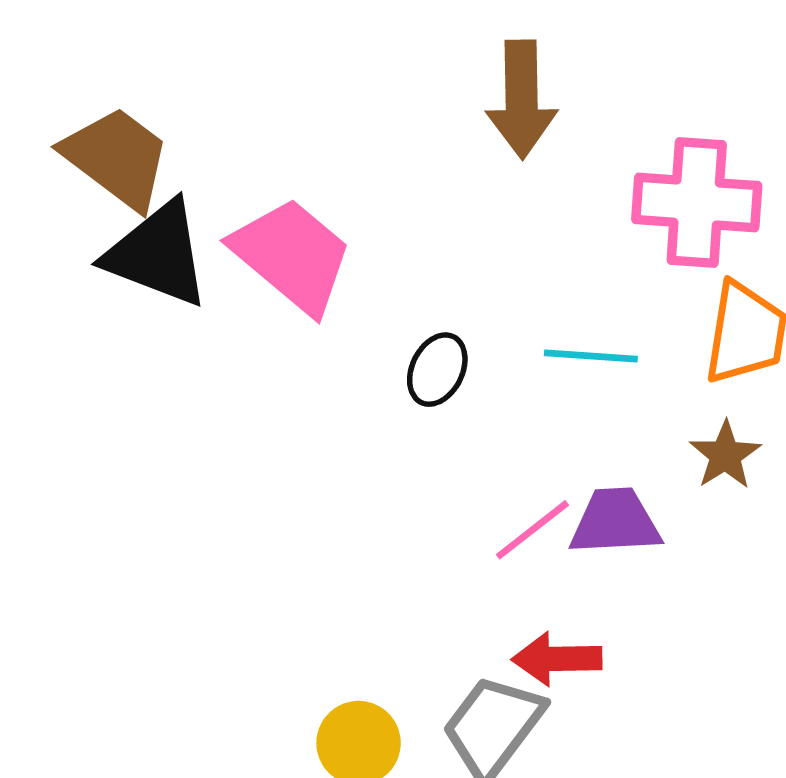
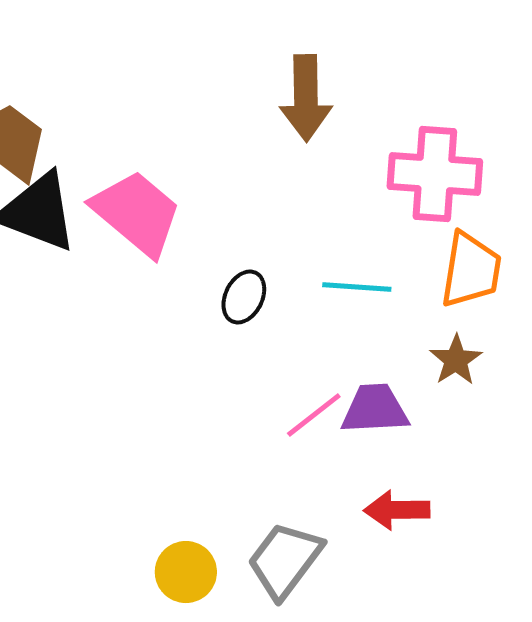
red arrow: (557, 659) -> (397, 510), moved

